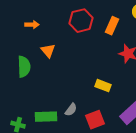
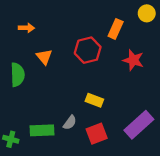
red hexagon: (81, 21) -> (88, 50), moved
yellow rectangle: (103, 86) -> (94, 100), moved

